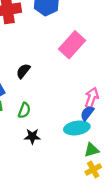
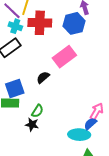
pink rectangle: (72, 45) -> (64, 57), moved
black star: (32, 136) -> (32, 125), moved

